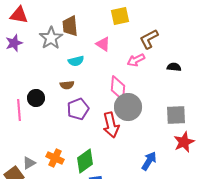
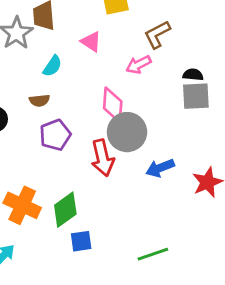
cyan semicircle: (76, 61) -> (52, 66), turned -42
gray square: (176, 115) -> (196, 96), moved
orange cross: (55, 158) -> (22, 205), size x1.4
blue arrow: (149, 161) -> (160, 168), moved, turned -144

